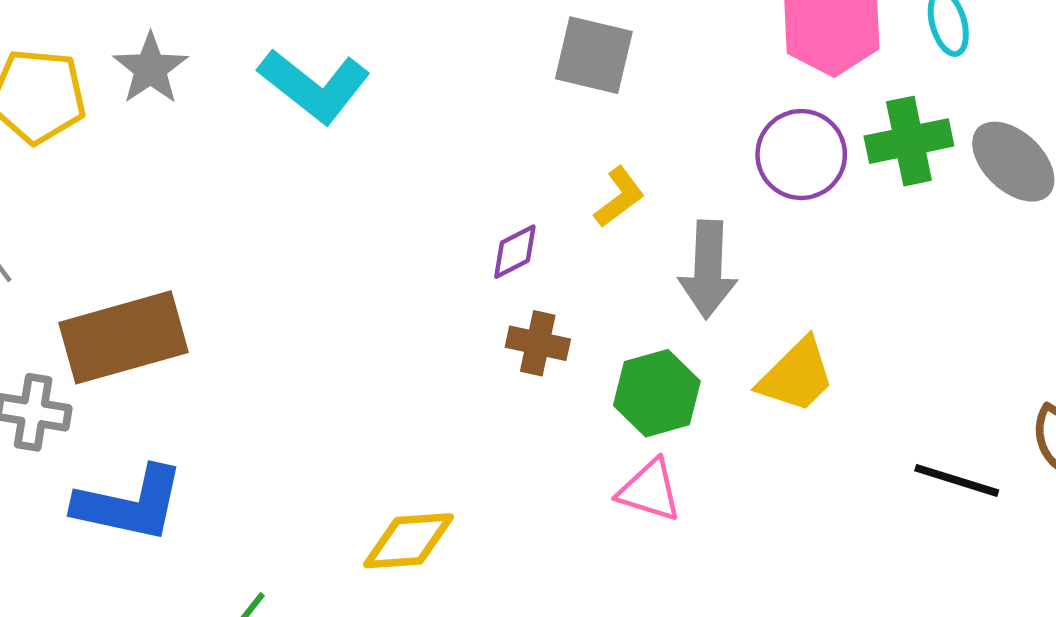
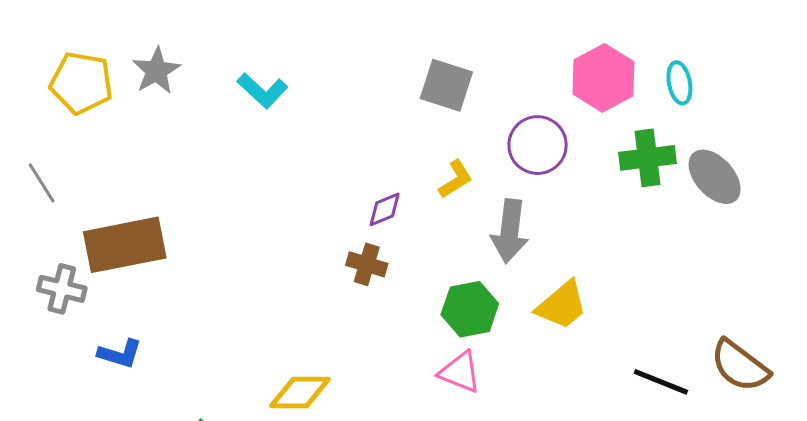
cyan L-shape: (314, 86) -> (262, 91), size x0.7
purple circle: (801, 155) -> (538, 145), moved
brown cross: (538, 343) -> (367, 264), moved
blue L-shape: (130, 504) -> (120, 354), size x0.6

